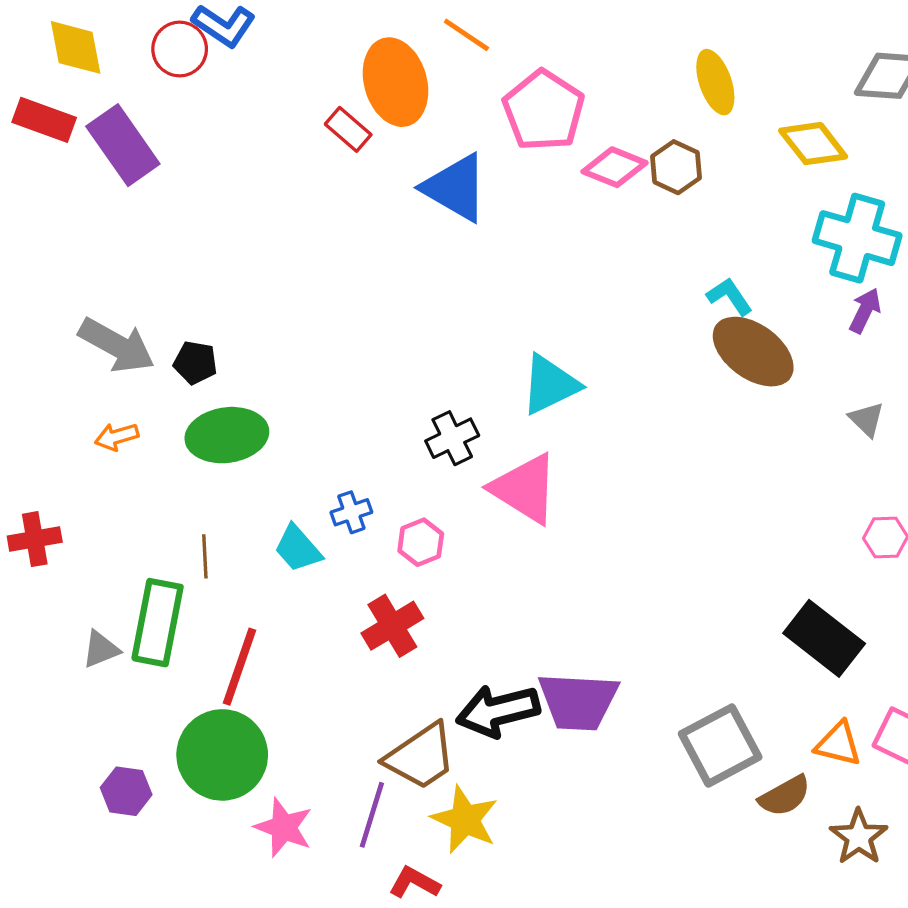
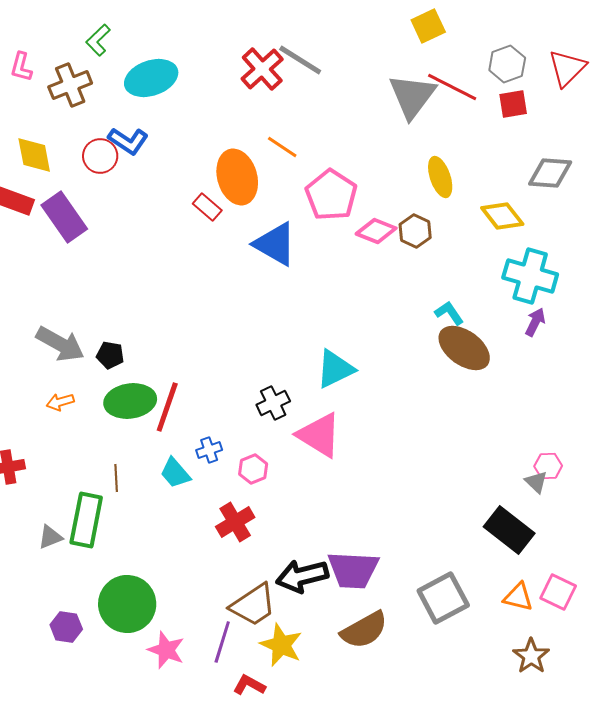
gray triangle: (867, 419) -> (536, 482), moved
red line: (239, 667) -> (167, 407), moved
brown semicircle: (785, 796) -> (364, 630), moved, size x1.4

